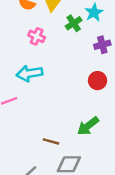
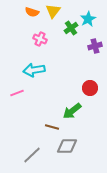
red circle: (98, 81) -> (90, 88), moved
green arrow: (88, 126) -> (72, 111), moved

